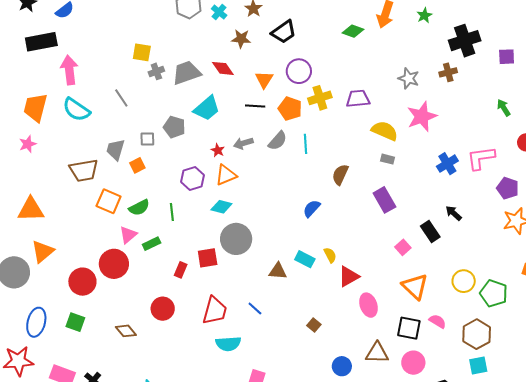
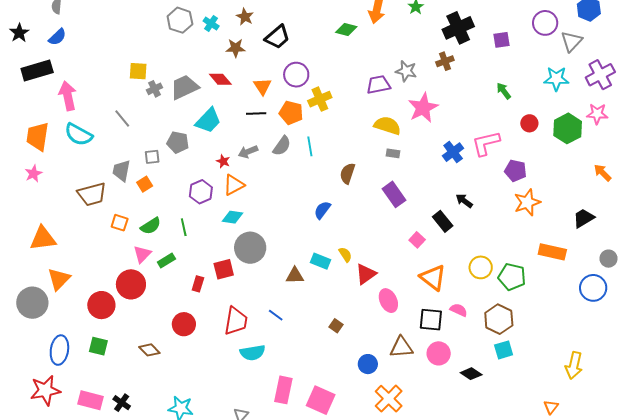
purple trapezoid: (358, 99) -> (378, 85), moved
orange square: (109, 201) -> (120, 223), size x0.7

